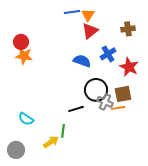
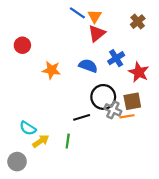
blue line: (72, 12) -> (77, 13), turned 42
brown cross: (128, 29) -> (138, 22), moved, turned -32
orange star: (24, 56) -> (51, 70), moved
yellow arrow: (51, 142) -> (41, 141), moved

